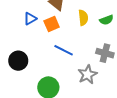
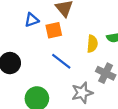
yellow semicircle: (83, 18) -> (92, 44), moved

